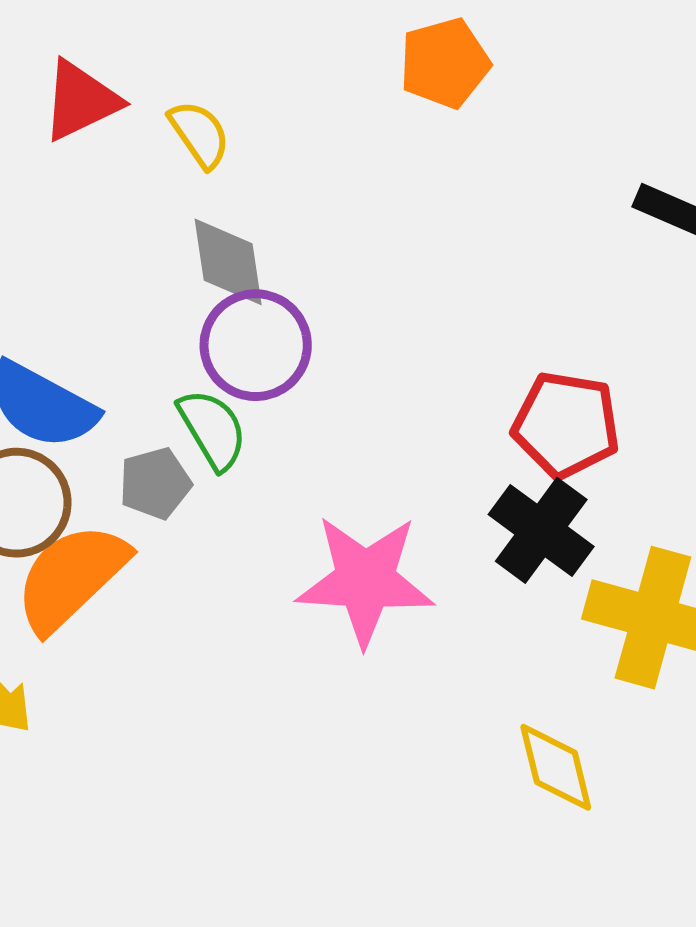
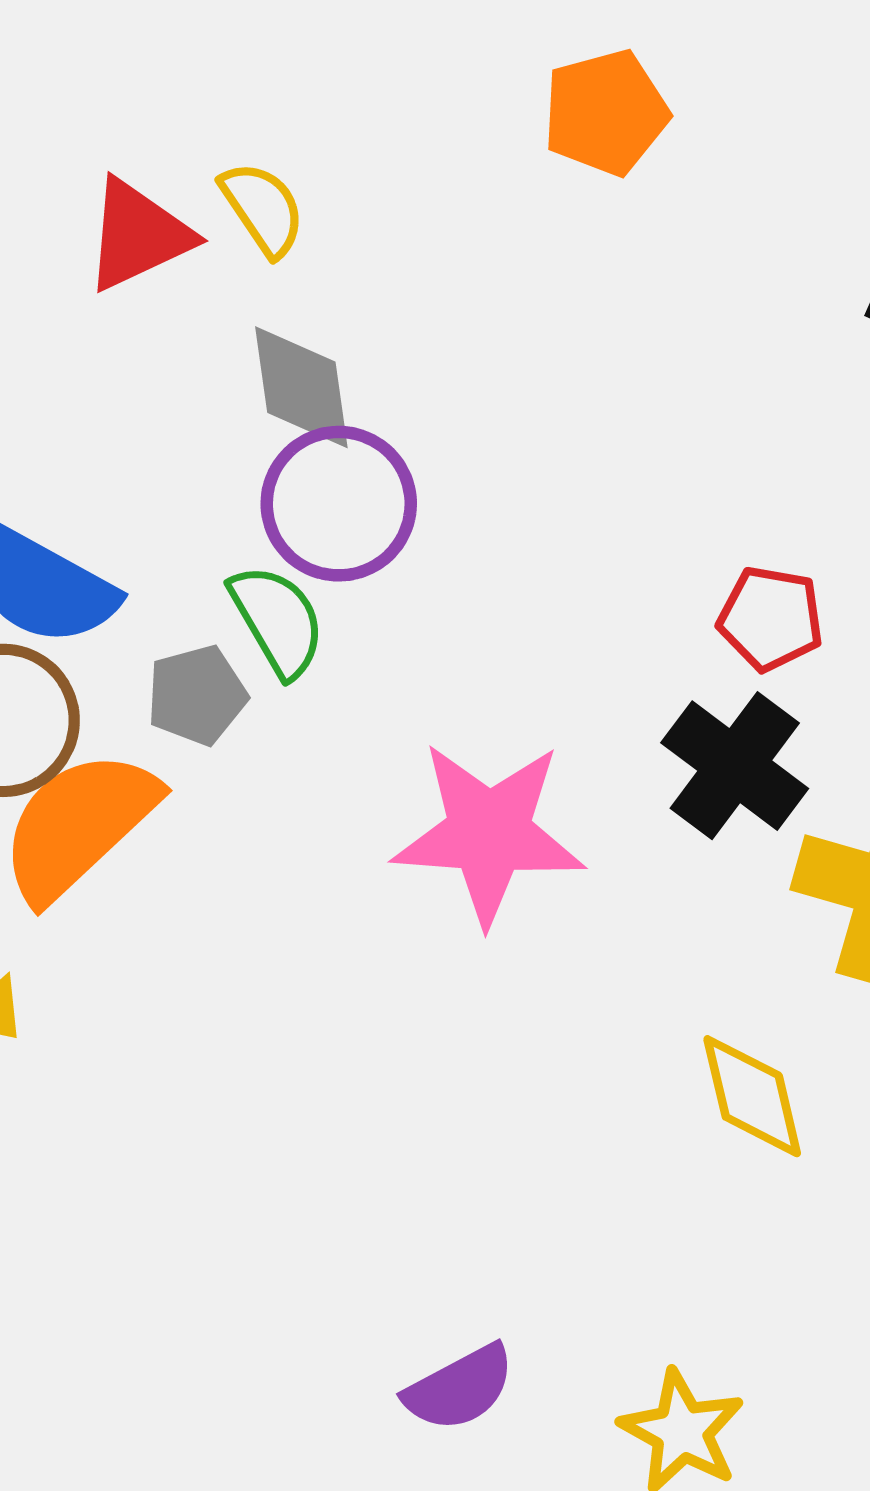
red triangle: (81, 101) -> (138, 235), moved
red pentagon: (566, 425) -> (771, 619), size x0.7

